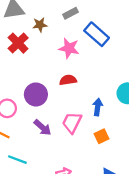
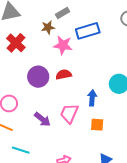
brown star: (40, 25) -> (48, 27), moved
blue rectangle: (97, 34) -> (88, 31), turned -55
purple circle: (36, 94) -> (38, 77), moved
orange square: (102, 136) -> (97, 125), turned 32

